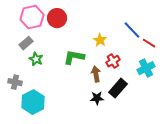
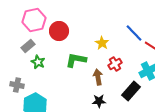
red circle: (57, 18) -> (59, 31), moved
black rectangle: (118, 88) -> (131, 91), moved

